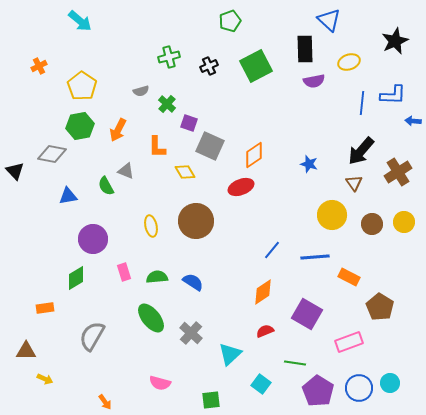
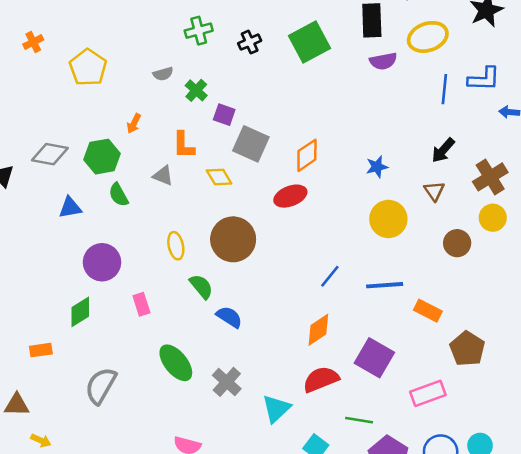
yellow ellipse: (349, 62) -> (428, 37), size x1.4
green hexagon: (80, 126) -> (102, 157), moved
orange arrow: (118, 130) -> (134, 124), size x0.7
black arrow: (361, 151) -> (443, 150), size x0.7
blue star: (309, 164) -> (377, 167), turned -30
gray triangle: (126, 171) -> (163, 176), moved
yellow circle: (332, 215) -> (388, 219), moved
yellow circle: (404, 222) -> (493, 218), moved
green semicircle: (157, 277) -> (201, 286), moved, turned 55
red semicircle: (265, 331) -> (321, 379), size x1.6

